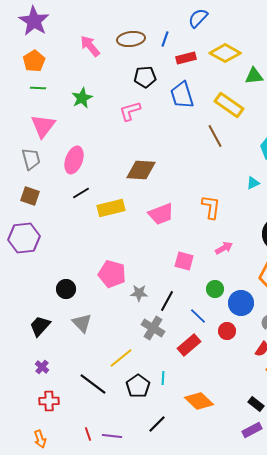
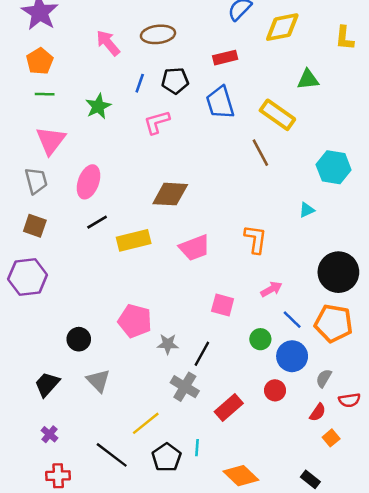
blue line: (165, 39) -> (140, 83), moved
yellow diamond: (225, 53) -> (282, 27), moved, turned -40
blue line: (198, 316) -> (292, 320), moved

